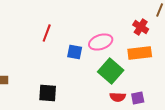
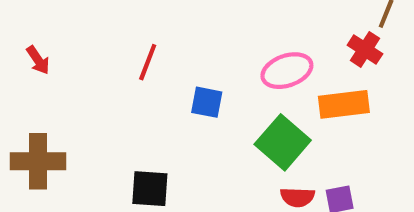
red cross: (141, 27) -> (365, 49), moved
pink ellipse: (101, 42) -> (287, 71), moved

